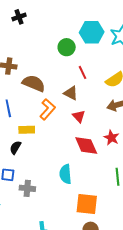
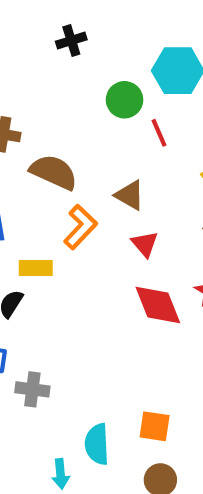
black cross: (19, 17) -> (71, 41), moved
red line: (82, 72) -> (159, 133), moved
cyan semicircle: (65, 174) -> (97, 444), moved
orange square: (87, 204) -> (155, 426), size x0.7

